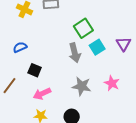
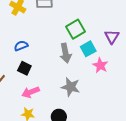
purple triangle: (123, 44) -> (112, 37), moved
blue semicircle: (20, 47) -> (21, 46), moved
pink star: (112, 83) -> (100, 65), moved

